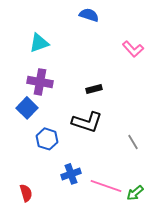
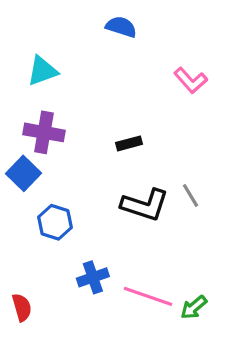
black L-shape: (87, 122) -> (145, 205), moved
gray line: (133, 142) -> (191, 195), moved

